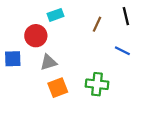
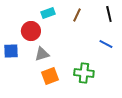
brown line: (97, 24) -> (77, 15), moved

